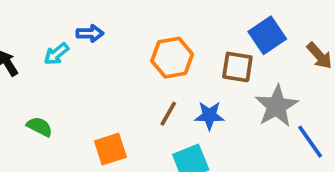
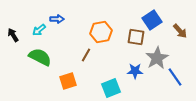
brown line: (168, 114) -> (86, 55), moved
blue star: (209, 115) -> (135, 71), moved
green semicircle: (40, 127) -> (40, 57), moved, size x1.6

